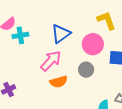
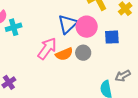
blue triangle: (61, 34) -> (68, 24), moved
orange semicircle: (59, 82) -> (64, 54), moved

